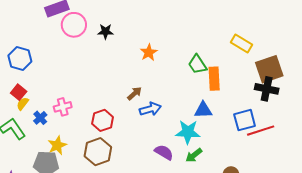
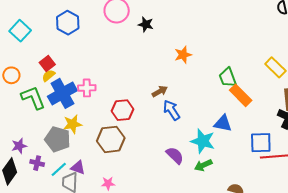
blue hexagon: (20, 58) -> (68, 23), moved
orange rectangle: (214, 79) -> (241, 95), turned -55
blue arrow: (150, 109) -> (172, 110), turned -120
blue cross: (40, 118) -> (62, 93), size x2.0

